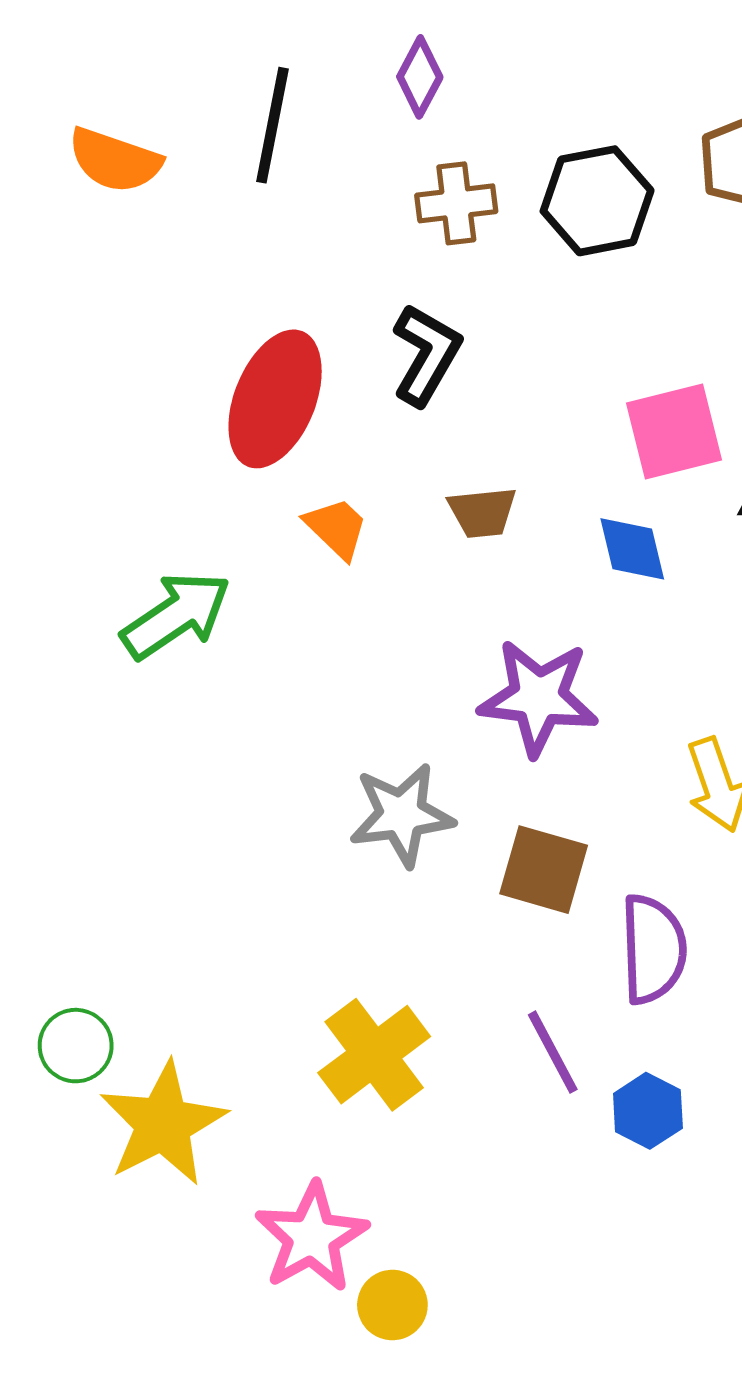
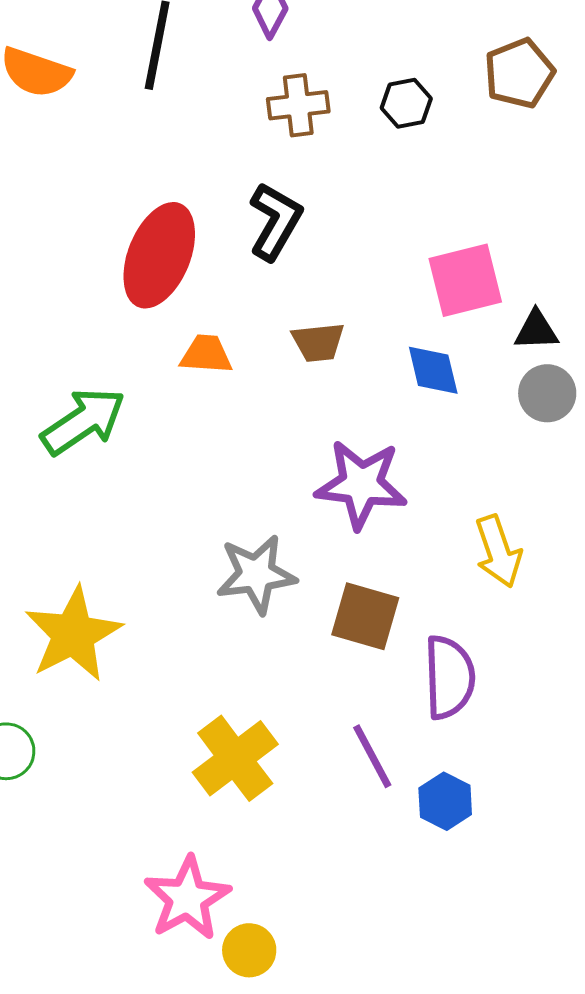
black hexagon: (597, 201) -> (406, 103), size x0.6
orange trapezoid: (336, 528) -> (206, 354), turned -40
yellow star: (163, 1124) -> (73, 634), moved

